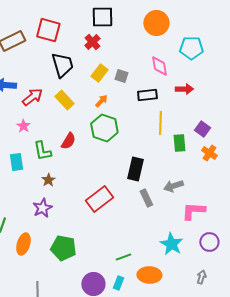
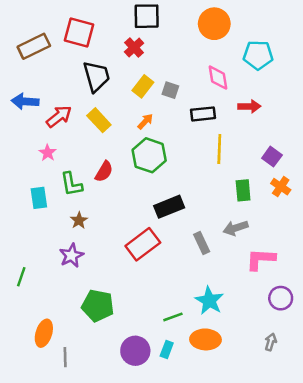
green rectangle: (179, 143) -> (243, 190), moved
black rectangle: (135, 169) -> (169, 207), moved, turned 55
orange ellipse: (23, 244) -> (44, 333), moved
cyan star: (171, 244) -> (209, 301), moved

